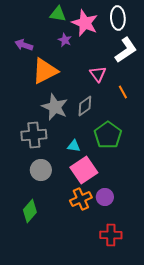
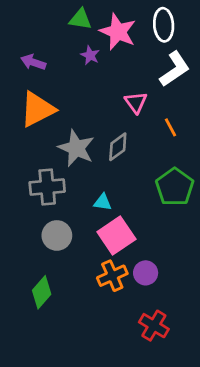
orange triangle: (45, 71) -> (37, 109), moved
green pentagon: (108, 135) -> (175, 187), moved
red cross: (111, 235) -> (154, 326), turned 30

